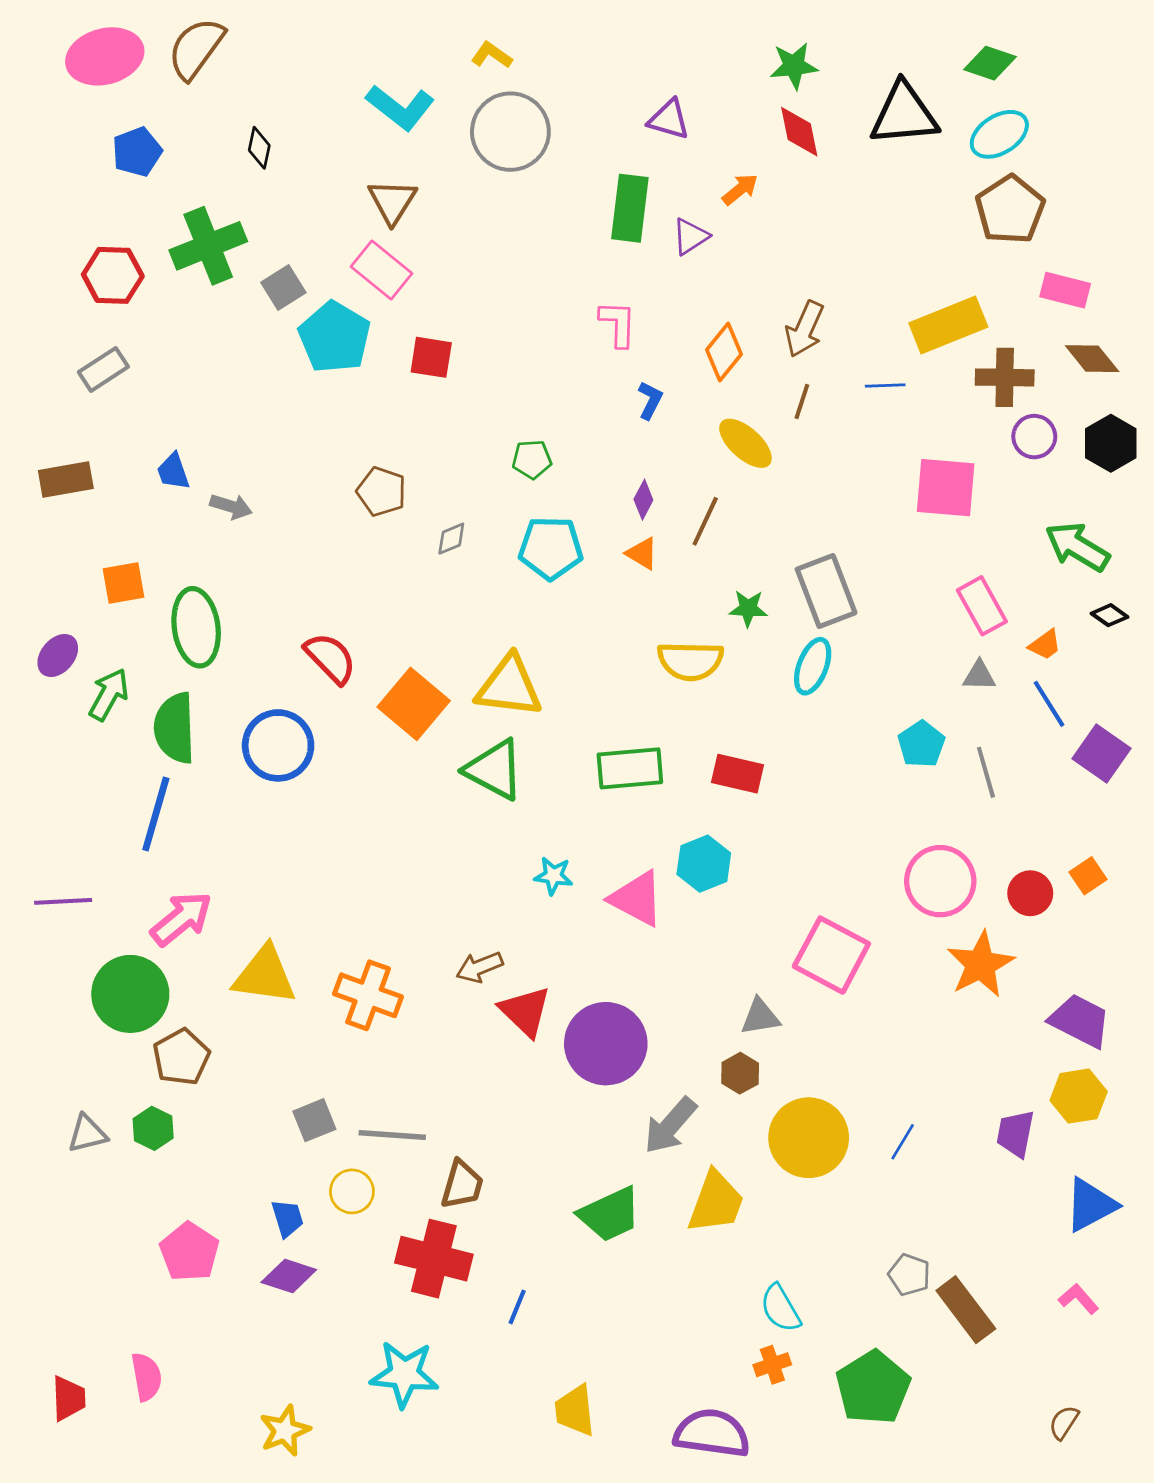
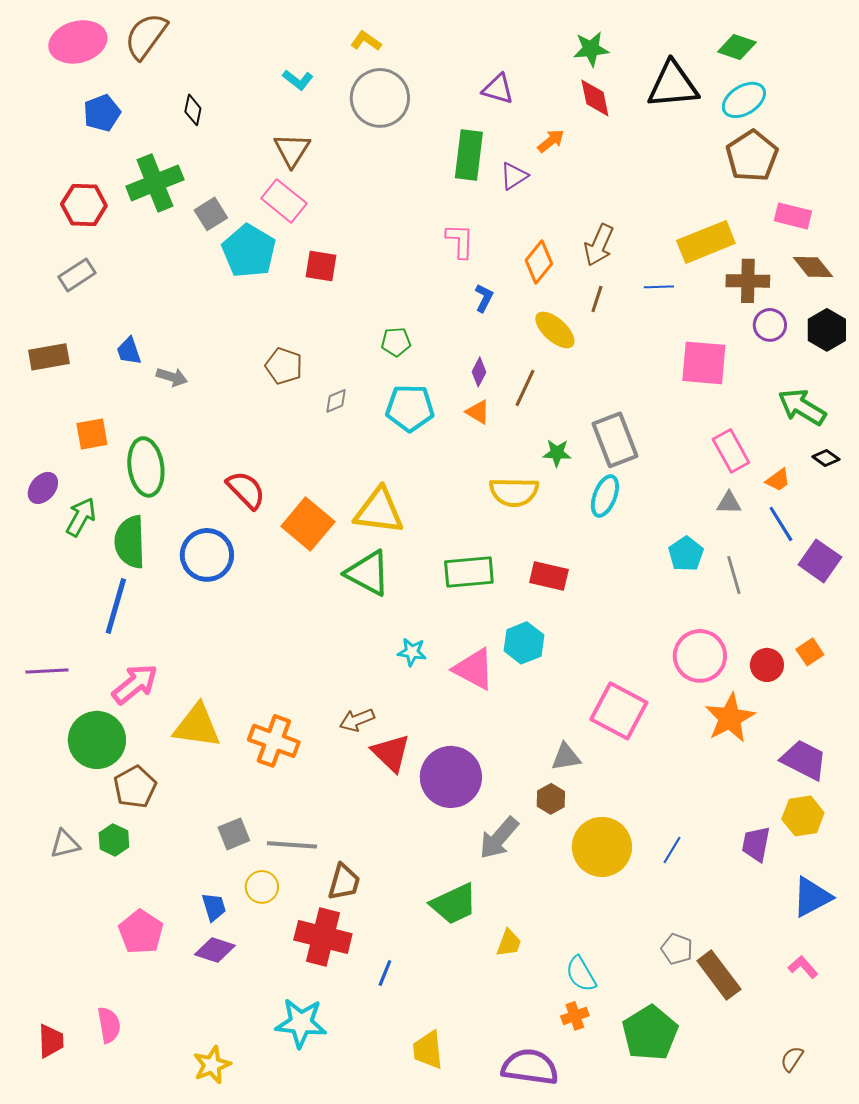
cyan L-shape: (400, 107) -> (298, 80), size x0.6
yellow trapezoid: (716, 1202) -> (509, 943), moved, size x0.6

